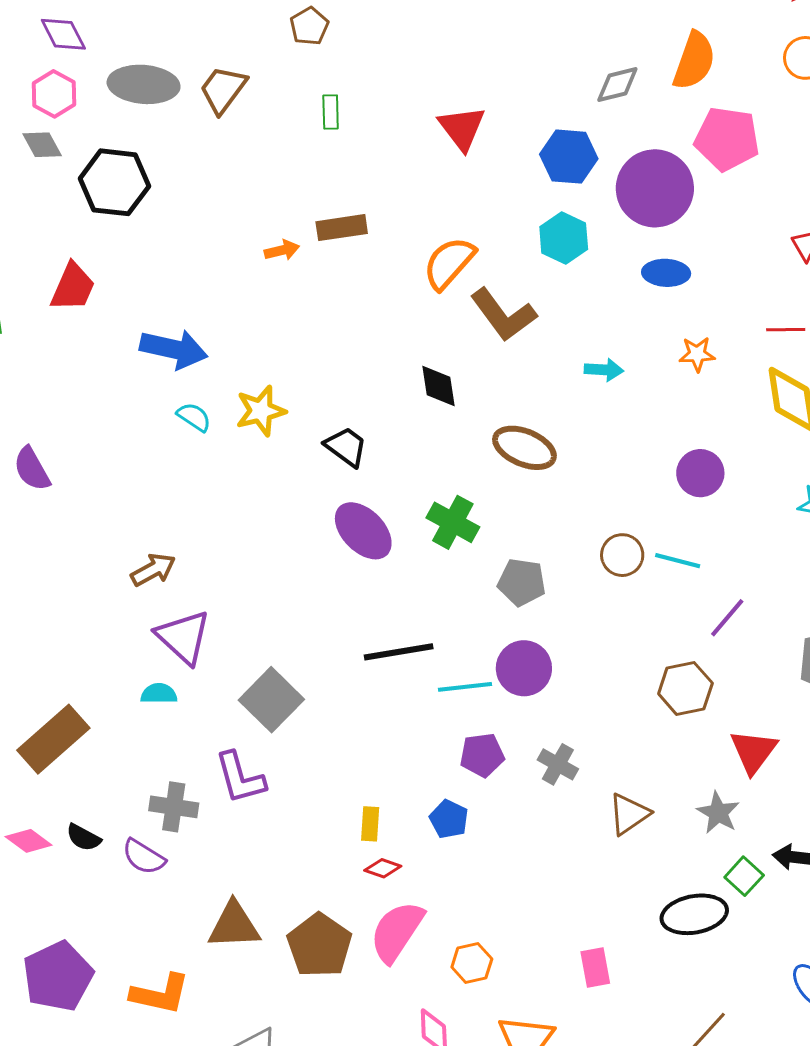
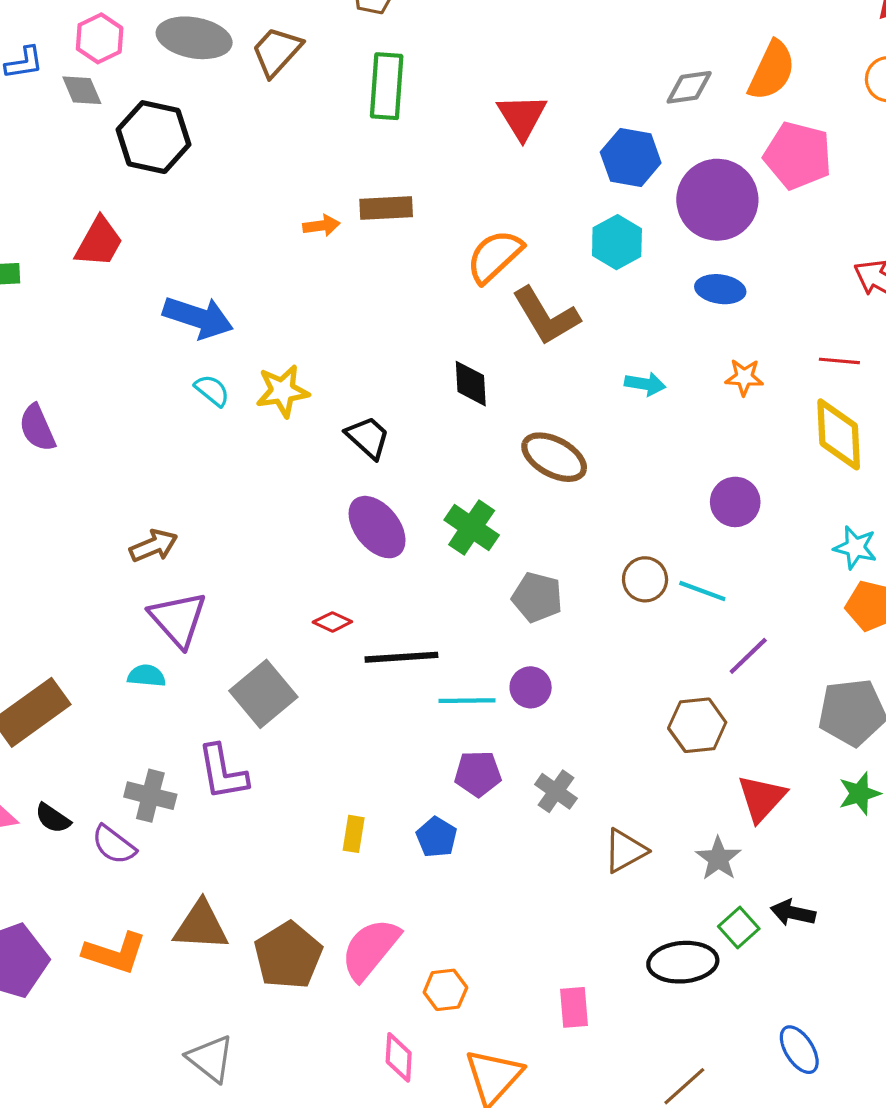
green rectangle: (331, 112) -> (387, 86), size x1.8
purple circle: (524, 668) -> (531, 687), size x0.7
red diamond: (383, 868) -> (332, 622), moved
orange L-shape: (160, 994) -> (115, 953), moved

